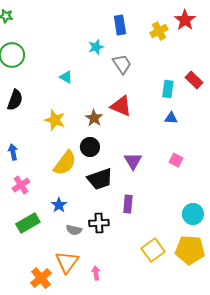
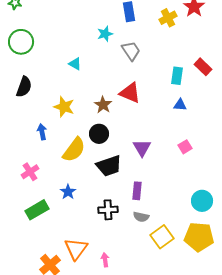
blue arrow: (13, 152) -> (42, 132), moved
pink square: (176, 160) -> (185, 147), turned 32
gray semicircle: (74, 230) -> (141, 217), moved

